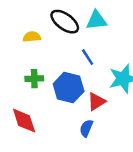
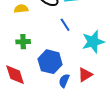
blue hexagon: (69, 88) -> (50, 62), moved
red triangle: (96, 102) -> (85, 75), moved

